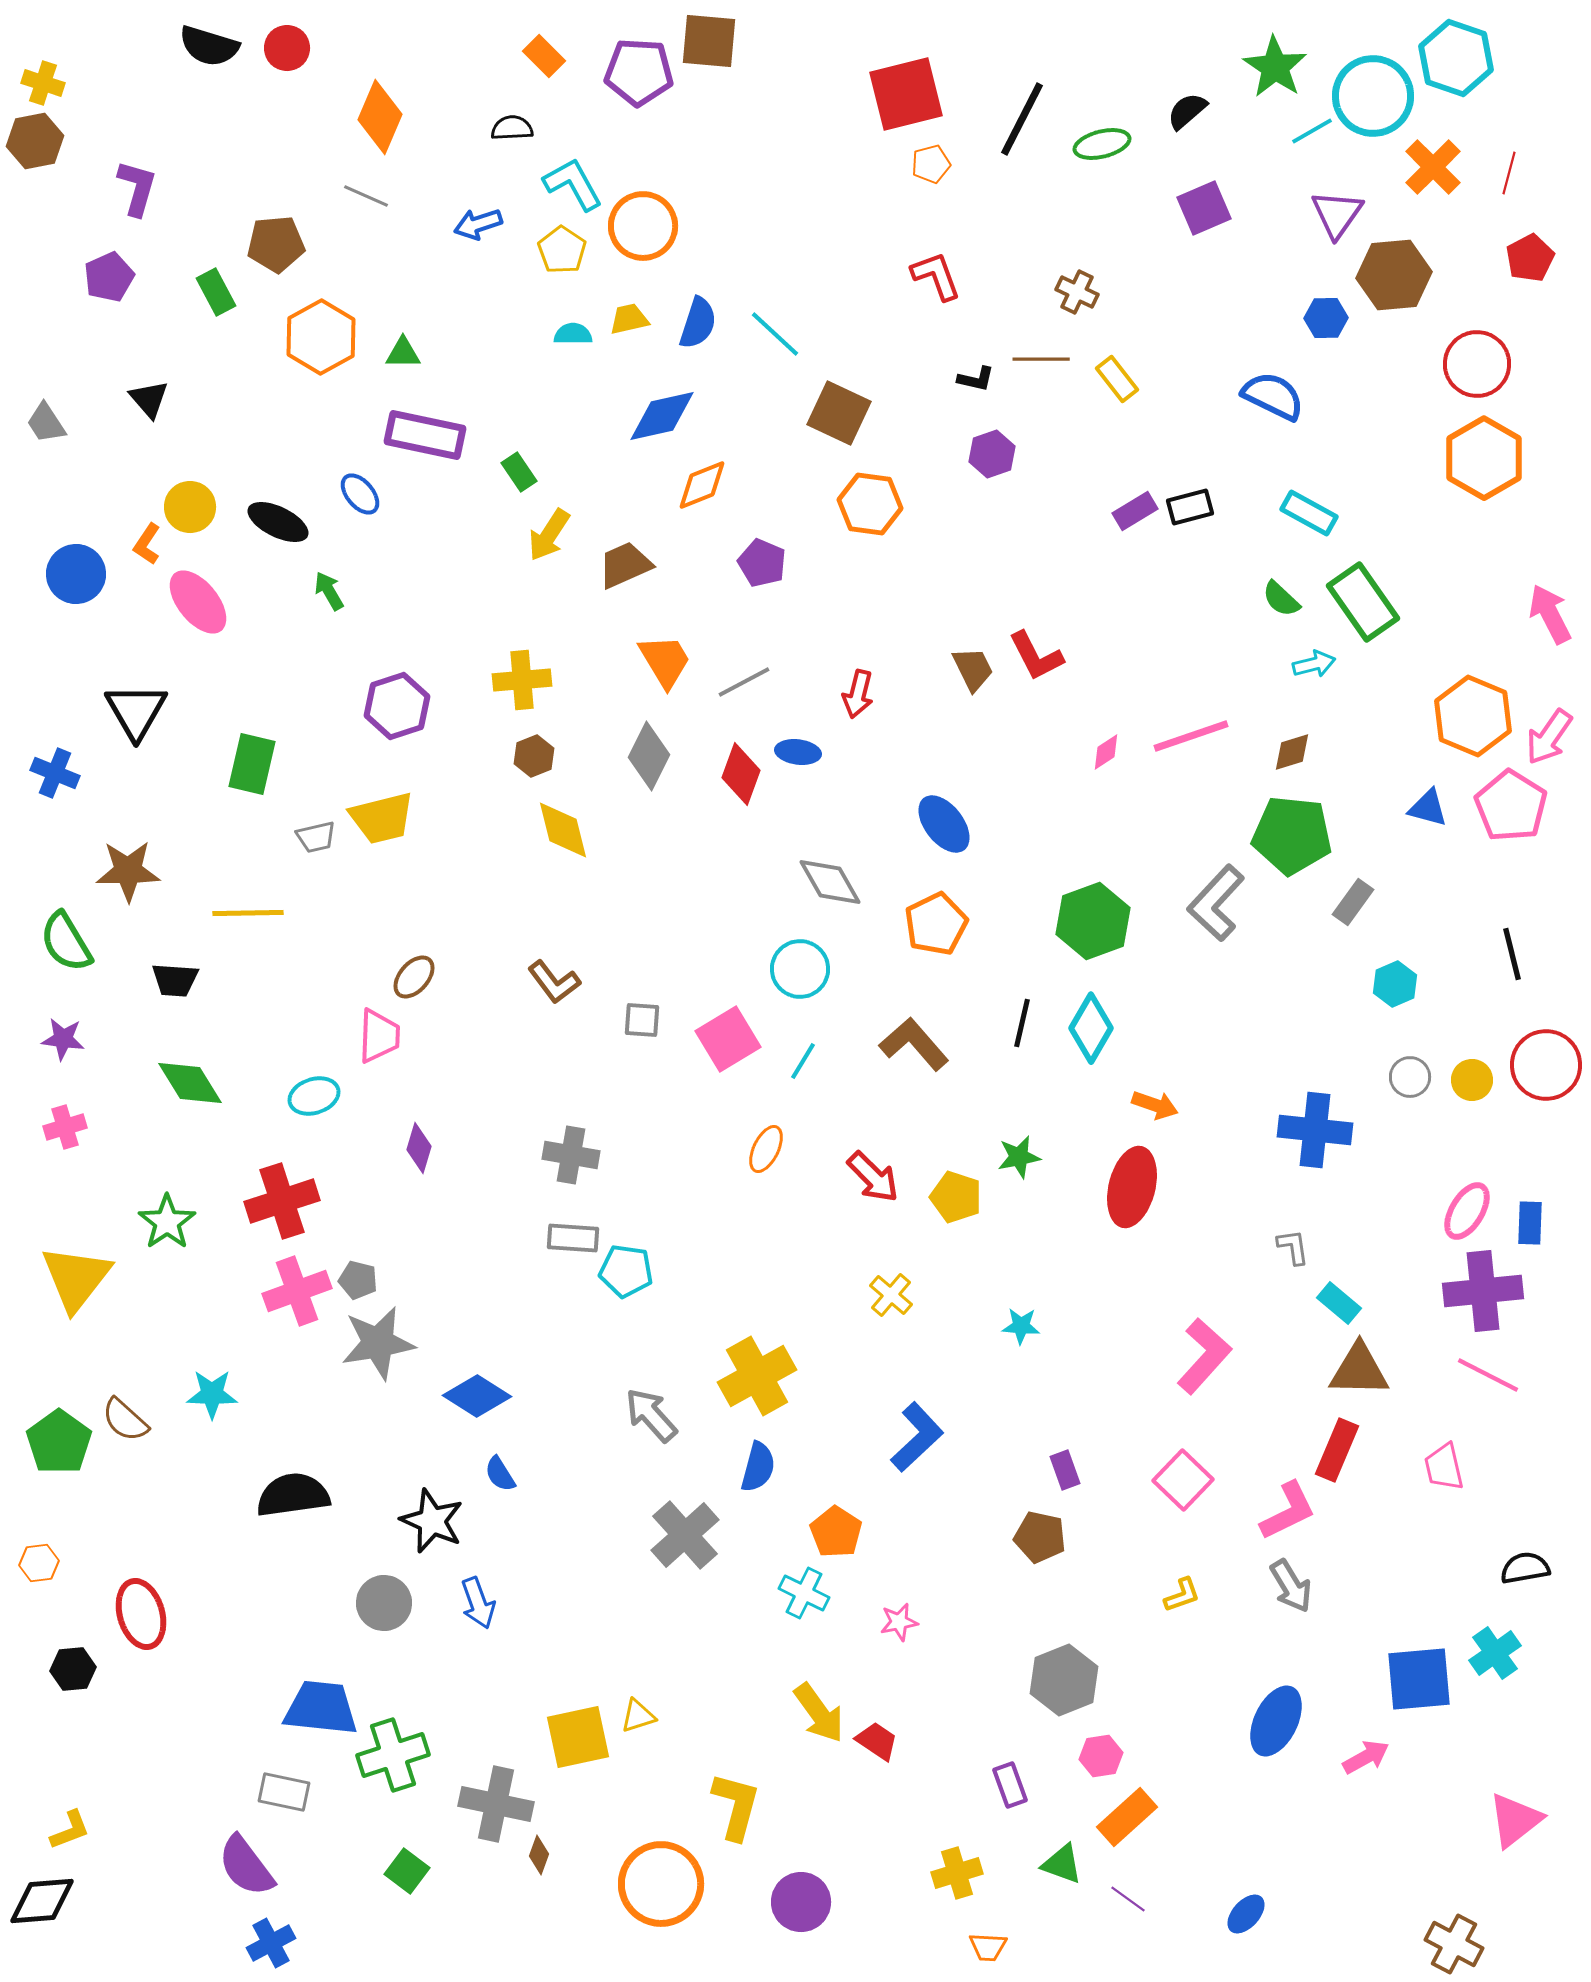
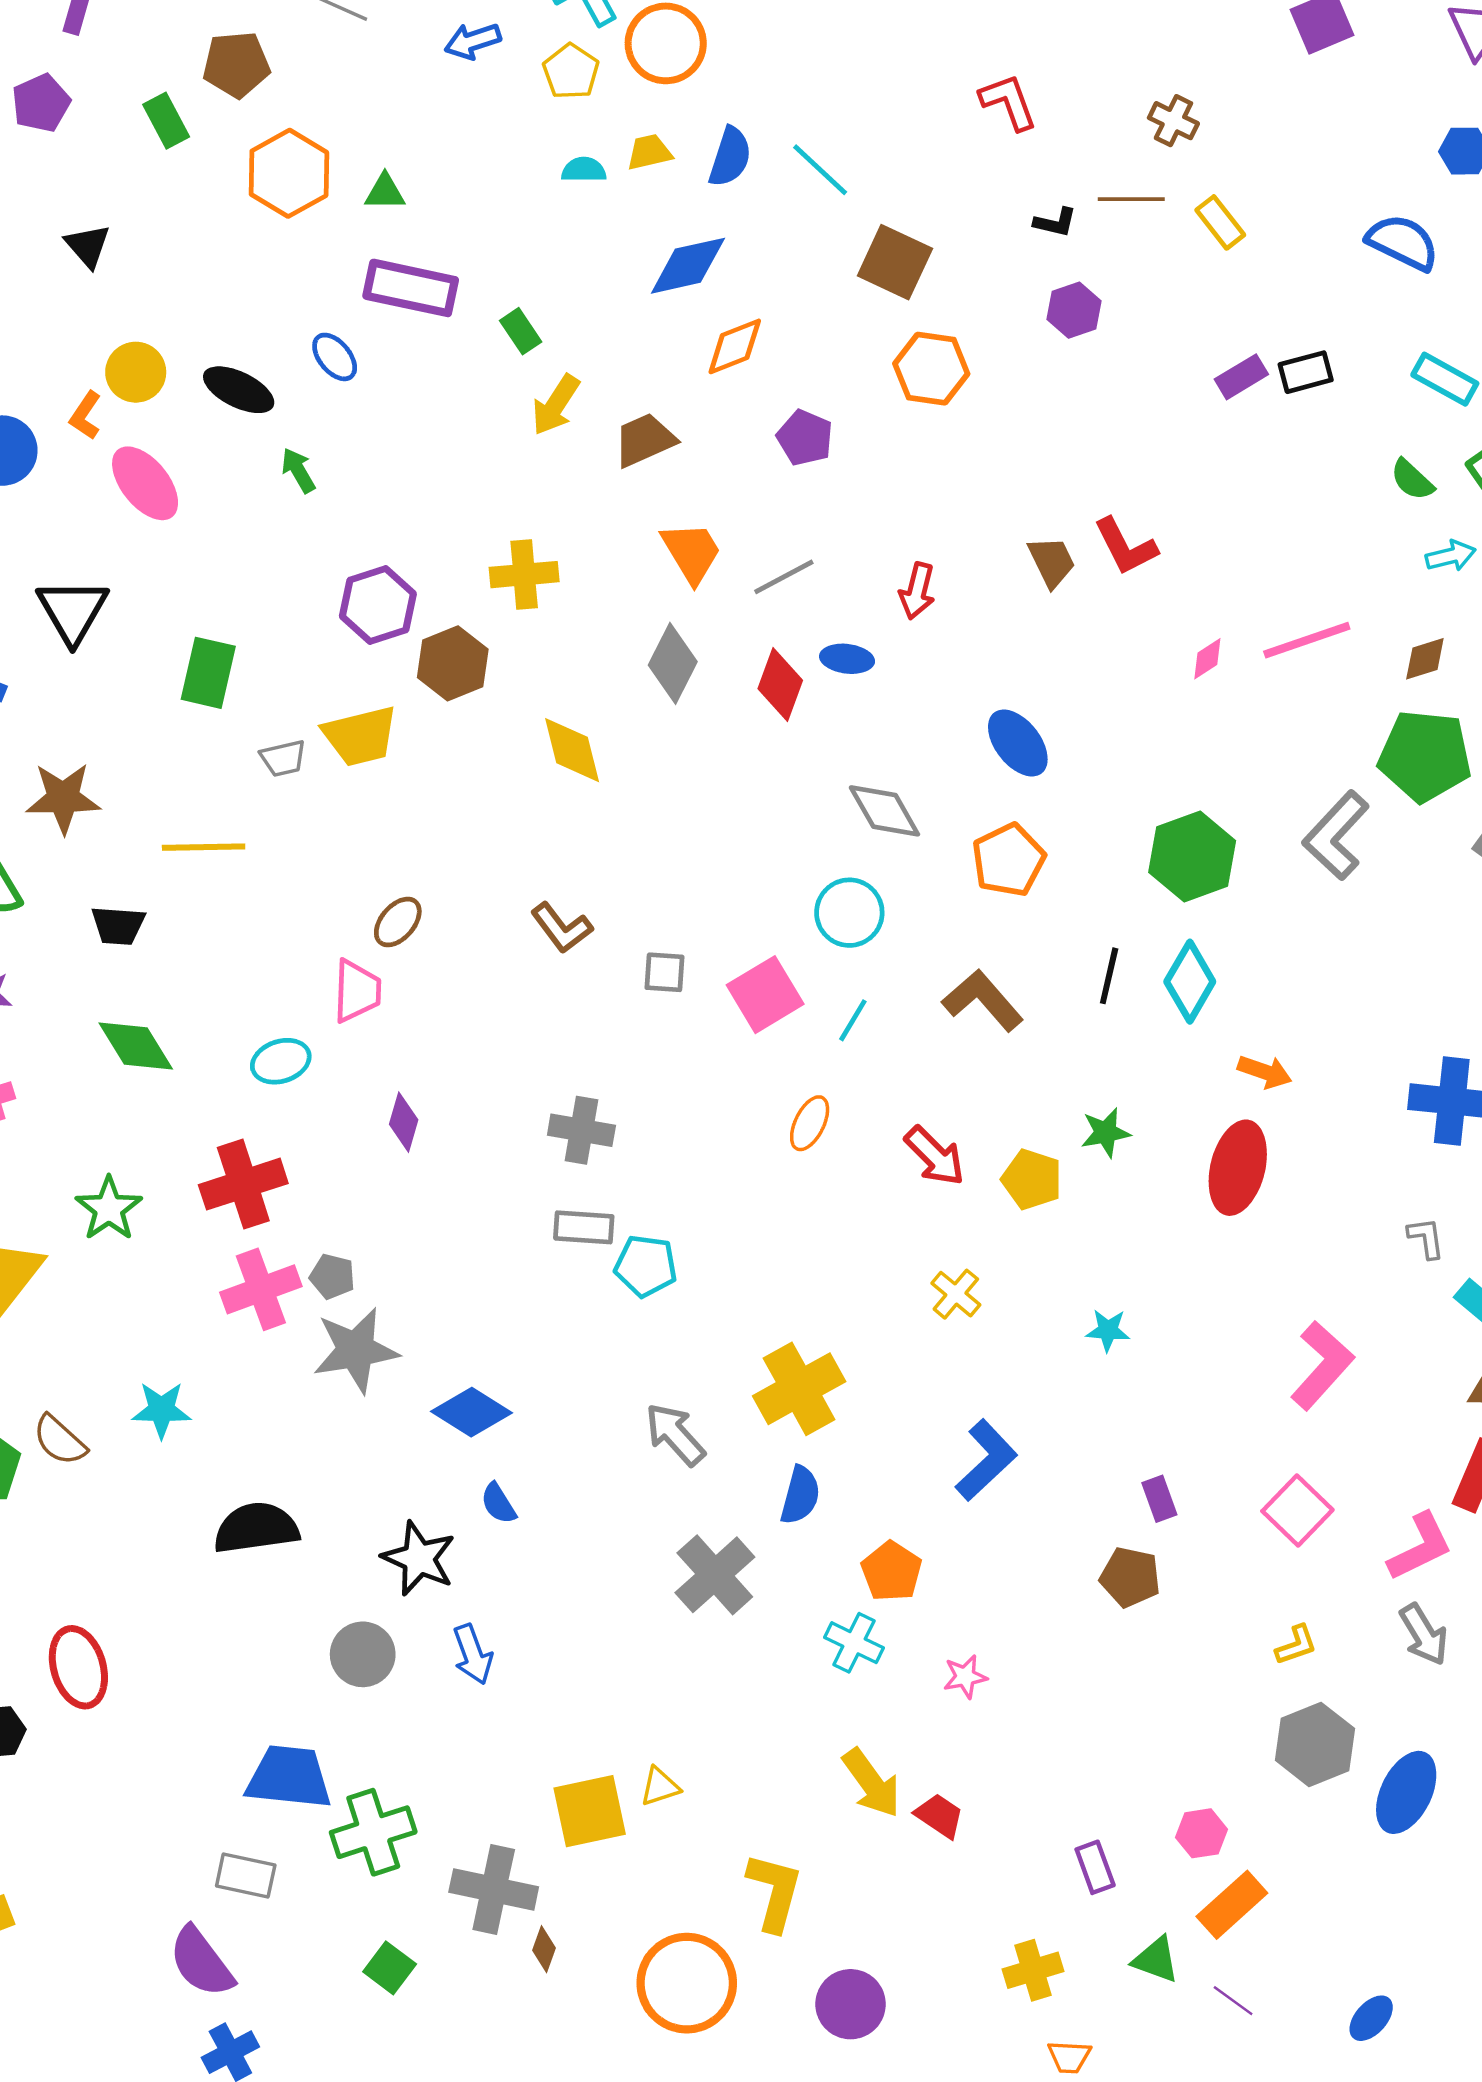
brown hexagon: (534, 756) -> (453, 663), moved, size x1.5
gray hexagon: (1064, 1680) -> (1315, 1744), moved

